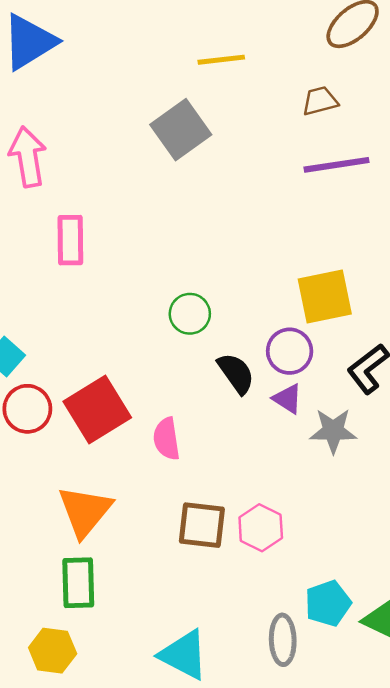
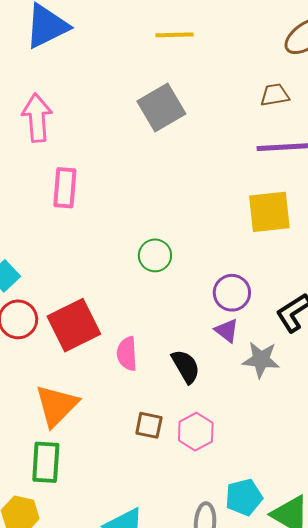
yellow line: (221, 60) -> (175, 35), moved
yellow square: (325, 297) -> (269, 212), moved
black semicircle: (236, 373) -> (186, 366), moved
brown square: (202, 525) -> (149, 425), size x0.7

